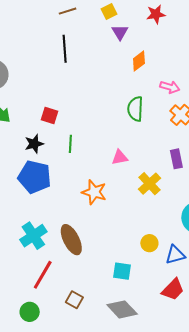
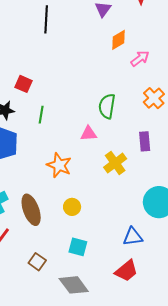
pink arrow: (170, 87) -> (140, 58), moved, turned -60
green semicircle: (135, 109) -> (107, 106), moved
yellow circle: (149, 243) -> (72, 207), moved
brown square: (74, 300) -> (37, 262), moved

